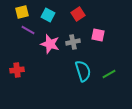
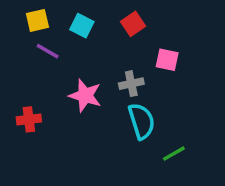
gray cross: (73, 42) -> (131, 84), moved
pink star: (50, 44) -> (85, 96), moved
green line: (109, 74) -> (174, 154), moved

